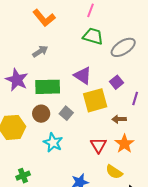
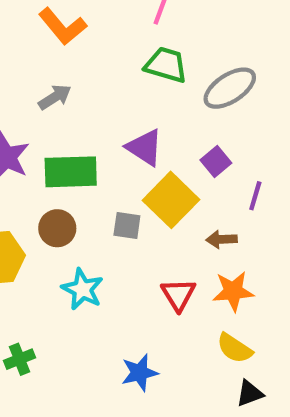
yellow square: (95, 100) -> (171, 200), turned -30
gray square: (66, 113) -> (127, 226), moved, turned -32
orange star: (124, 144) -> (233, 291), turned 30
yellow semicircle: (114, 172) -> (235, 348), moved

